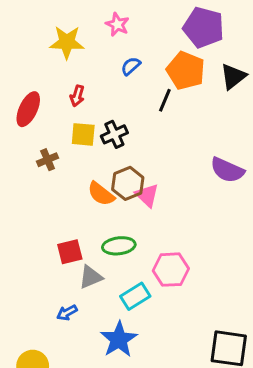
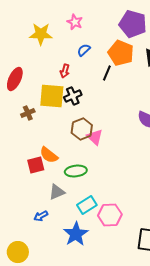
red arrow: (77, 96) -> (65, 71), moved
yellow square: (83, 134) -> (52, 96), size x1.5
orange semicircle: (101, 194) -> (49, 155), moved
red square: (70, 252) -> (36, 165), moved
pink hexagon: (171, 270) -> (110, 215), moved

